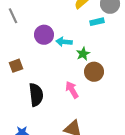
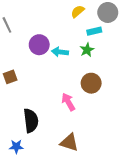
green star: (83, 54) -> (87, 50), moved
black semicircle: (36, 95) -> (31, 121), moved

